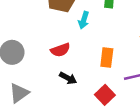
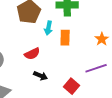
orange rectangle: (107, 57) -> (65, 38), moved

